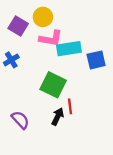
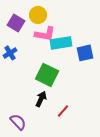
red line: (70, 106) -> (63, 111), moved, turned 48
black arrow: (58, 116) -> (41, 99), moved
purple semicircle: (20, 120) -> (18, 122), moved

